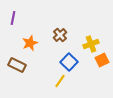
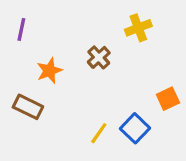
yellow cross: (91, 44) -> (138, 28), moved
blue square: (69, 62) -> (135, 128), moved

